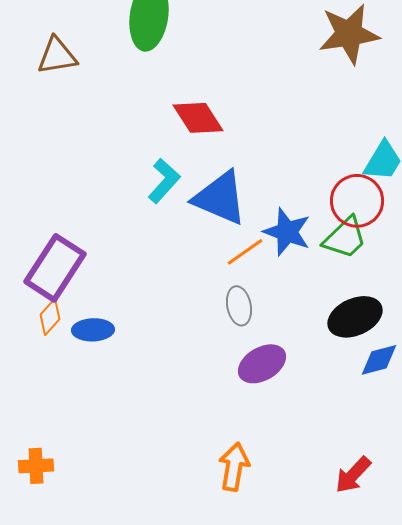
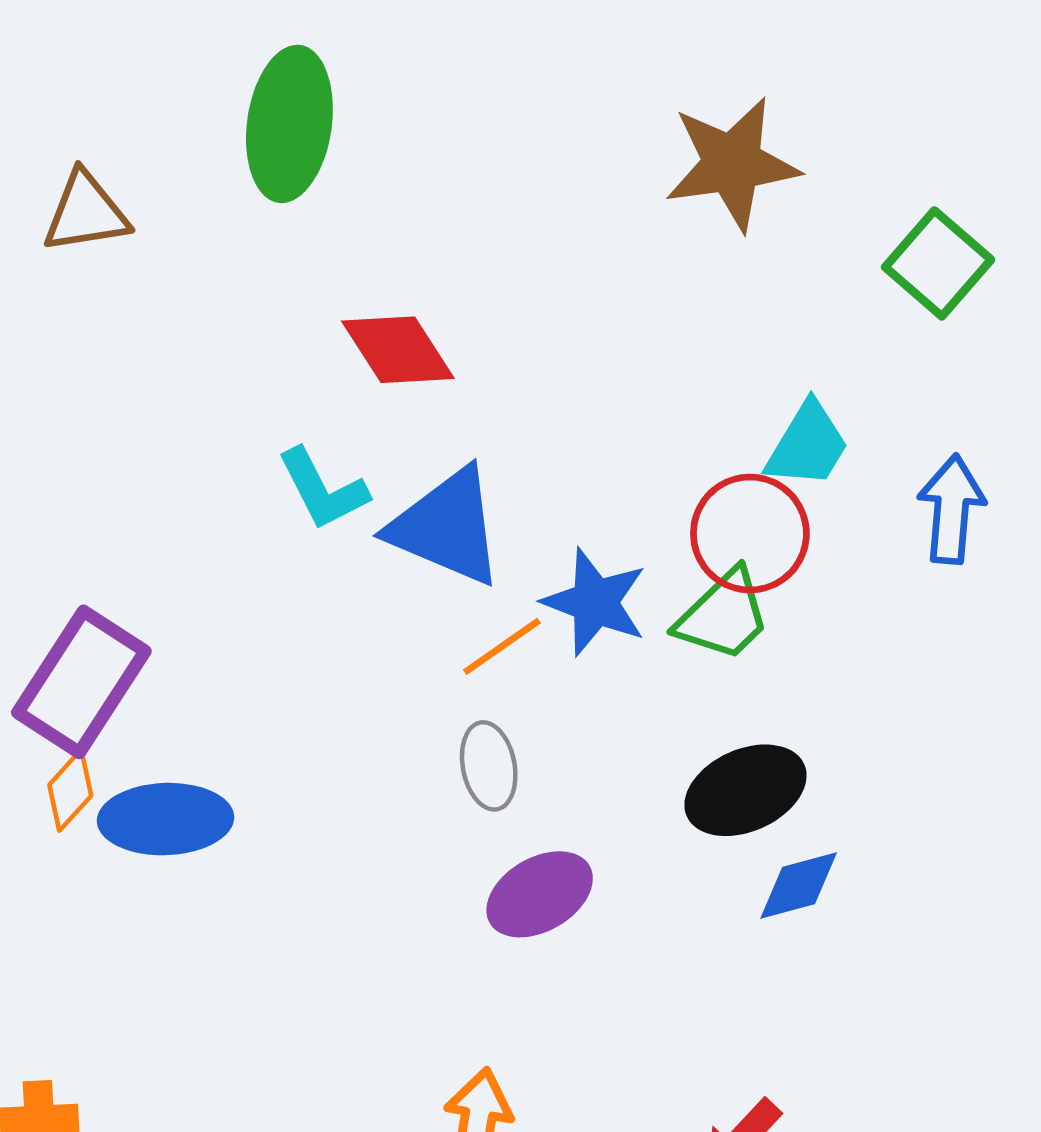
cyan L-shape: (164, 181) -> (323, 489), turned 111
blue ellipse: (93, 330) -> (165, 819), size x1.4

